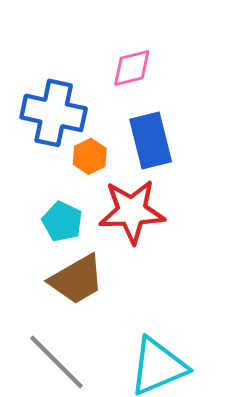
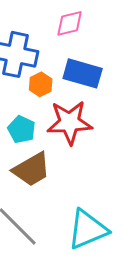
blue rectangle: (151, 140) -> (83, 73), turned -60

